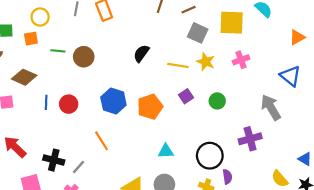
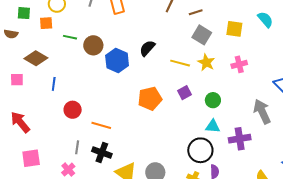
yellow square: (232, 23) -> (234, 29), size x0.7
blue hexagon: (113, 101) -> (117, 60), moved
red circle: (69, 104) -> (73, 110), moved
orange line: (101, 141) -> (101, 125), turned -48
cyan triangle: (166, 151) -> (213, 126), moved
black cross: (54, 160) -> (102, 153), moved
gray line: (78, 167) -> (77, 147), turned -40

